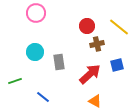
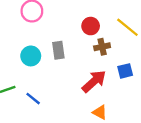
gray rectangle: (59, 62) -> (58, 50), moved
blue line: (43, 97) -> (33, 99), moved

